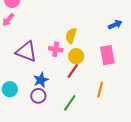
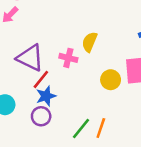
yellow circle: (76, 56) -> (111, 80), moved
red line: (73, 71) -> (41, 79), moved
orange line: (100, 90) -> (101, 128), moved

